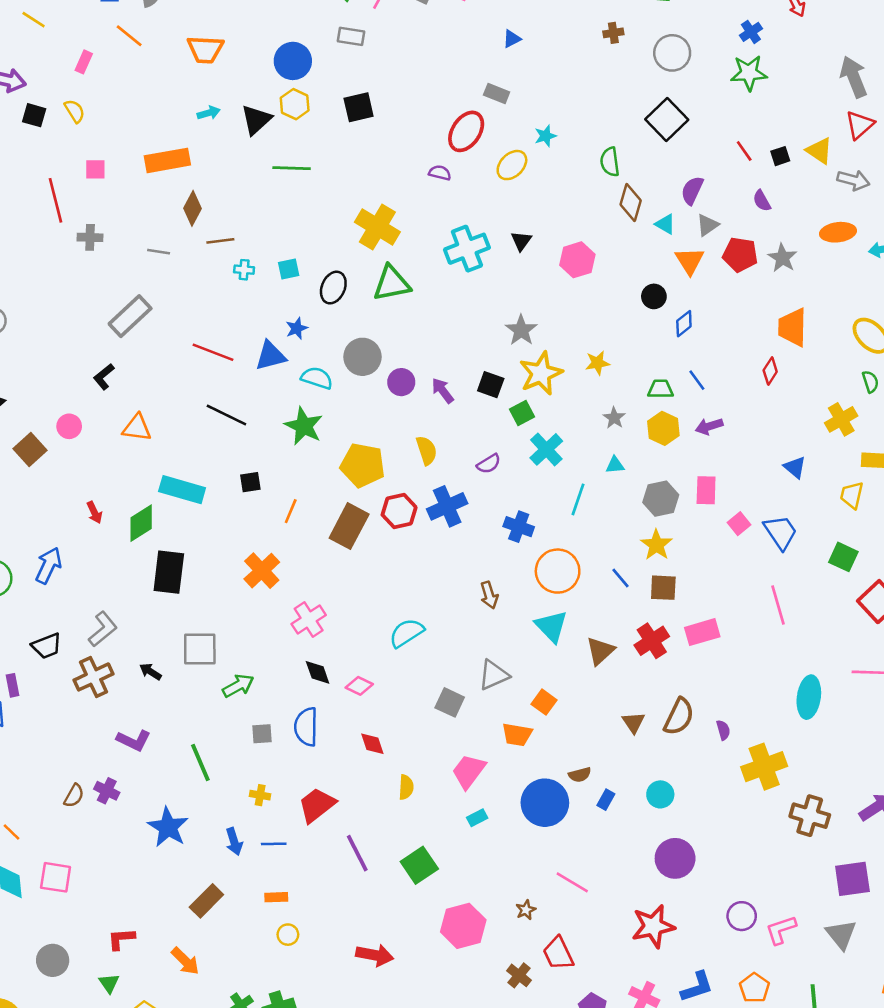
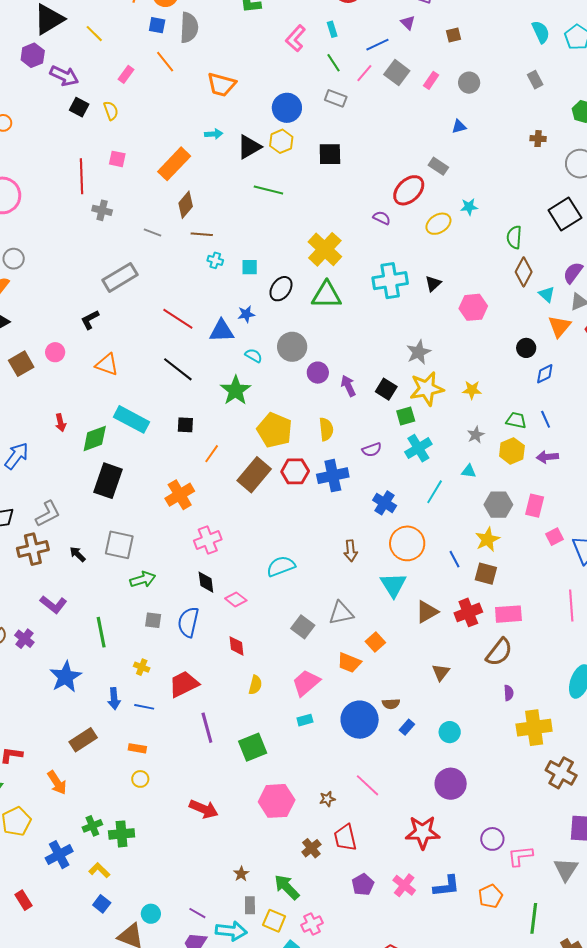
orange rectangle: (167, 160) -> (174, 164), turned -48
cyan semicircle: (317, 378) -> (254, 356), size x0.7
brown semicircle: (679, 717) -> (499, 652), moved

